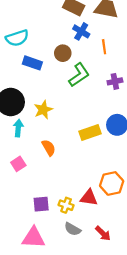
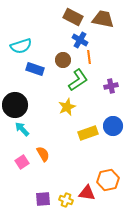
orange line: (104, 47) -> (89, 57), moved
yellow star: (43, 110) -> (67, 107), moved
cyan arrow: (18, 128) -> (22, 129), turned -49
orange semicircle: (49, 148) -> (43, 154), moved

